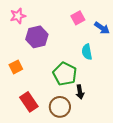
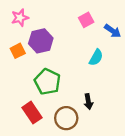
cyan semicircle: (87, 52) -> (96, 57), turned -140
orange square: (16, 67) -> (18, 51), moved
green pentagon: (65, 74) -> (47, 82), moved

